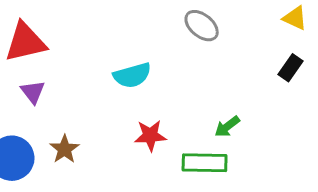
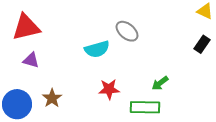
gray ellipse: (202, 26) -> (127, 31), moved
purple triangle: (33, 92) -> (31, 60), turned -36

